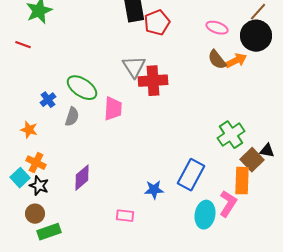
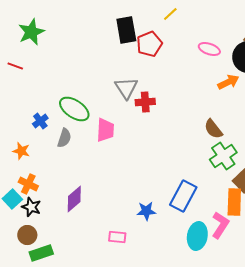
brown semicircle: (217, 60) -> (213, 129), moved
red cross: (153, 81) -> (145, 102), size x0.7

